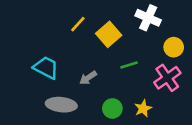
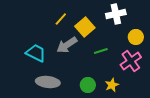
white cross: (148, 18) -> (116, 14), turned -36
gray arrow: (88, 78) -> (67, 45), moved, size x1.5

